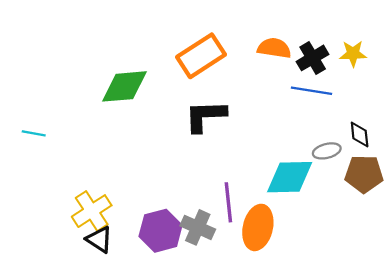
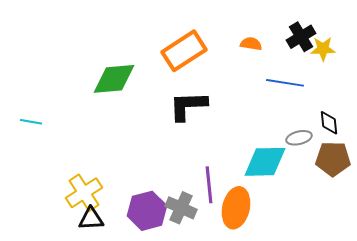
orange semicircle: (274, 48) -> (251, 44), size x0.7
black cross: (313, 58) -> (301, 37), moved
black triangle: (99, 239) -> (91, 219), turned -36

